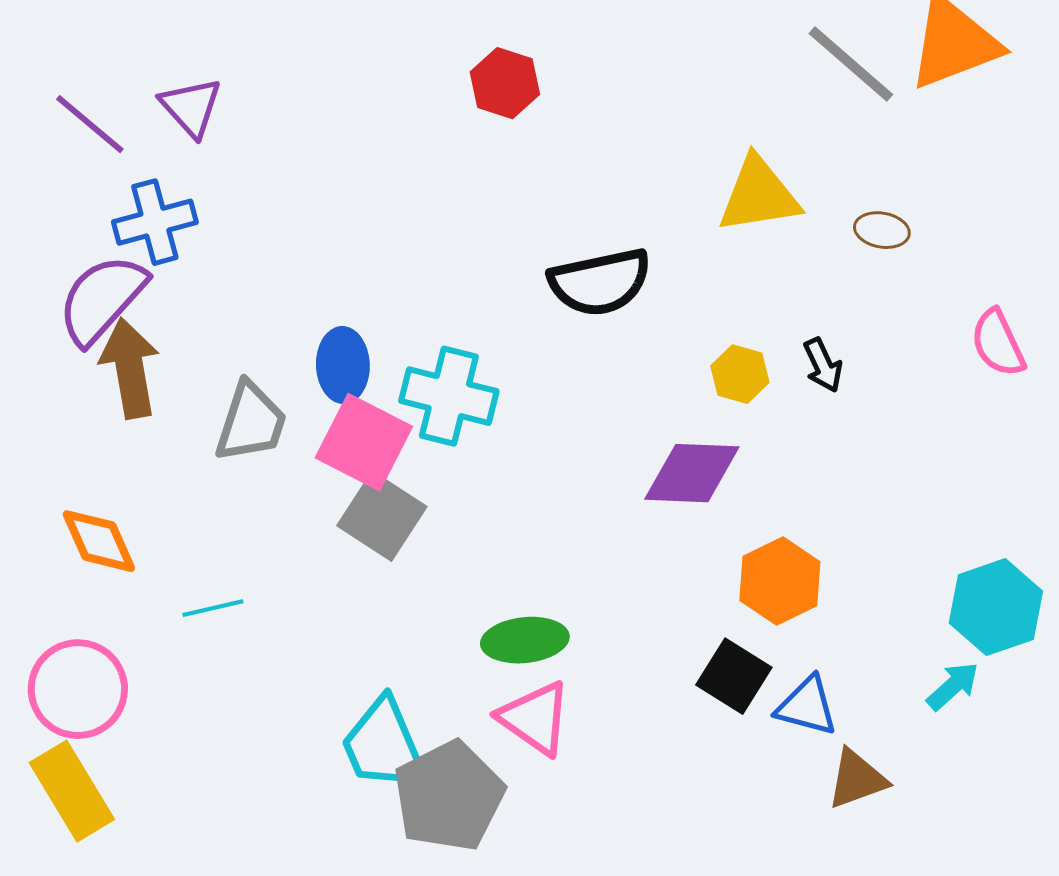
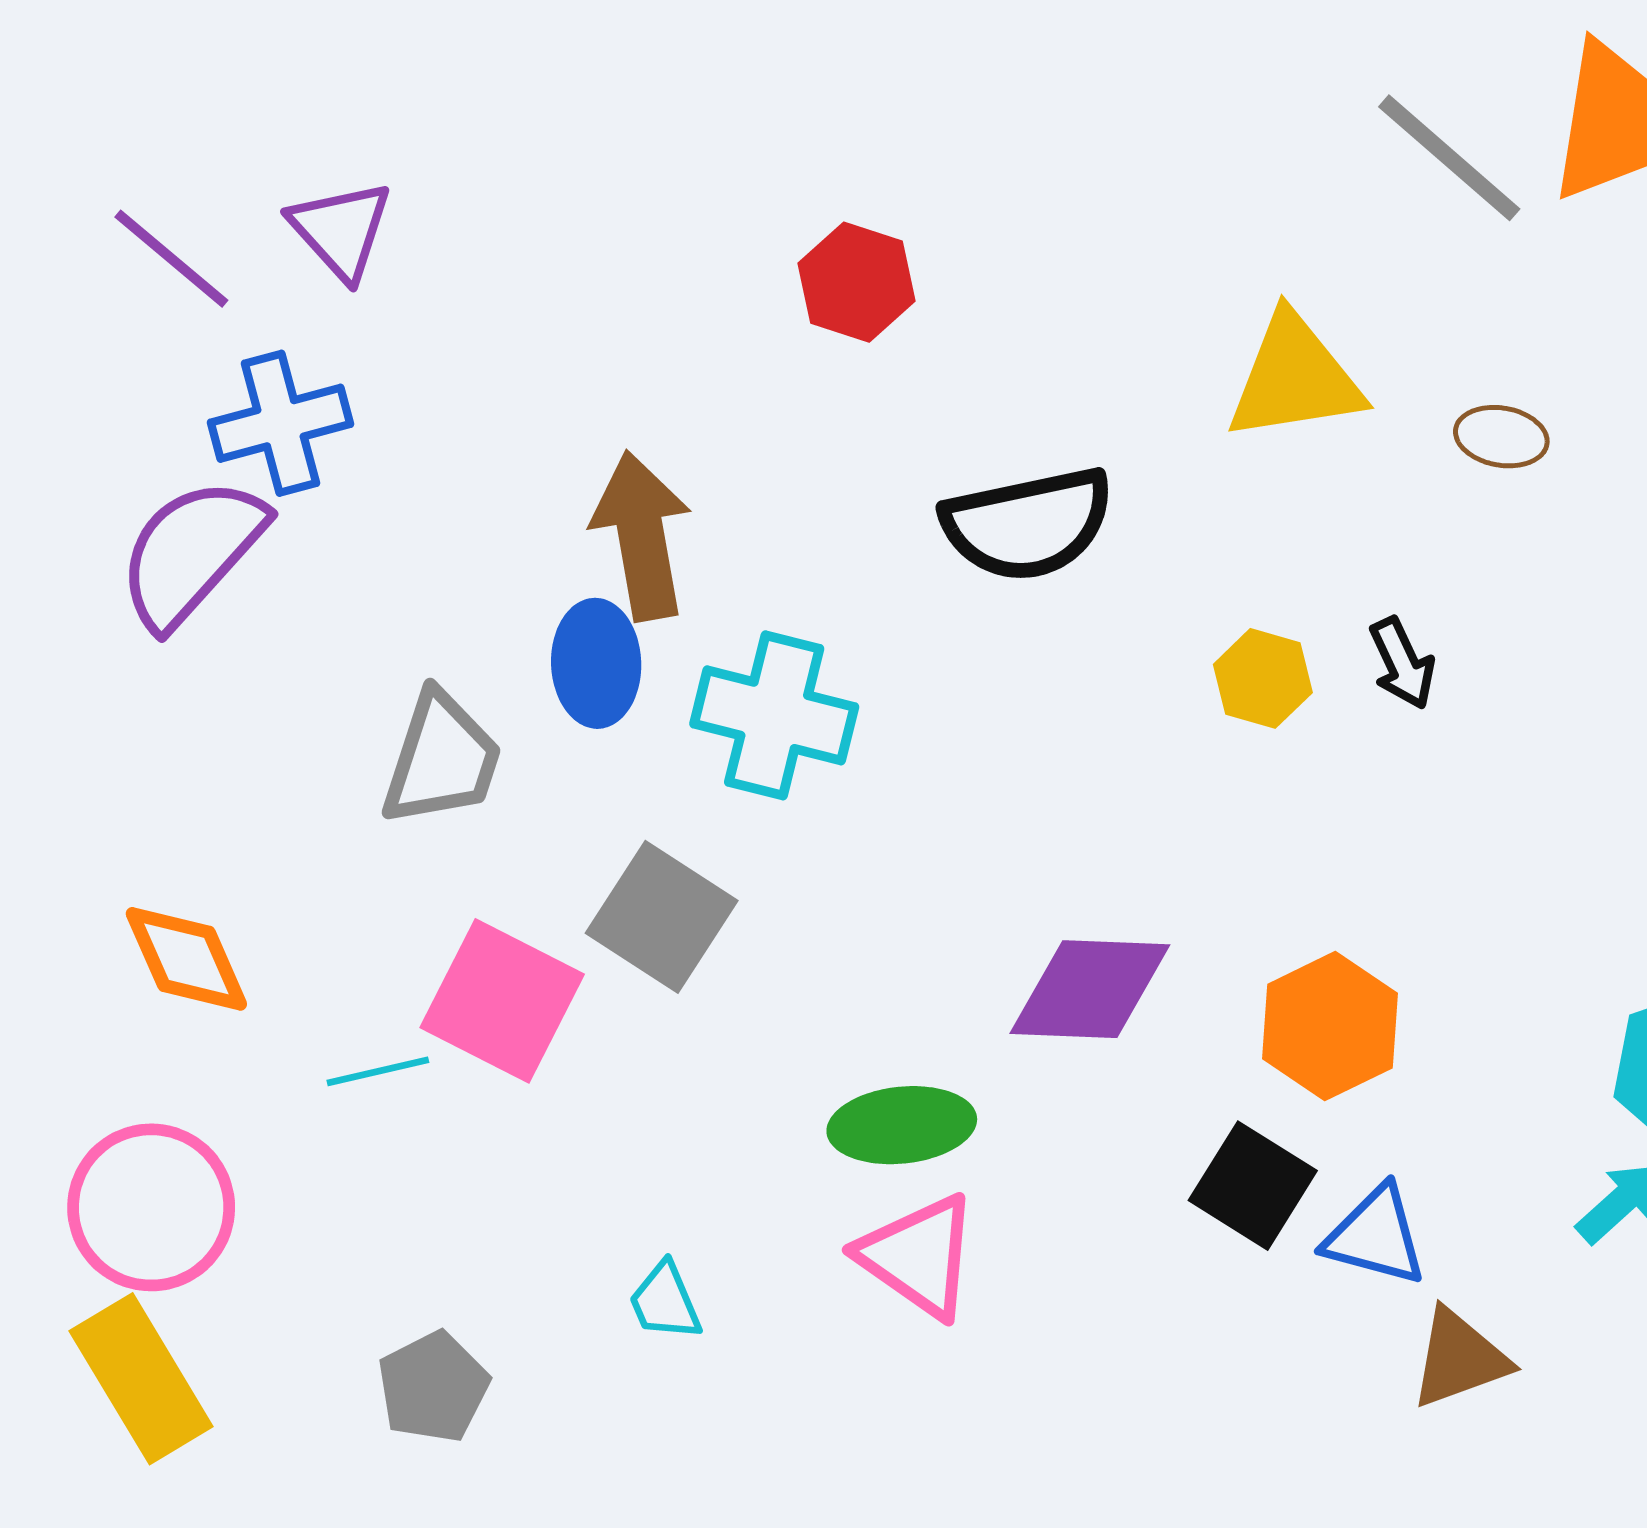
red hexagon: (505, 83) -> (856, 282), moved
brown arrow: (130, 368) -> (641, 536), moved
pink square: (364, 442) -> (502, 1001), moved
purple diamond: (692, 473) -> (1090, 989), moved
cyan trapezoid: (384, 745) -> (665, 1301), size x0.5
gray pentagon: (449, 796) -> (433, 1387), moved, size x0.6

